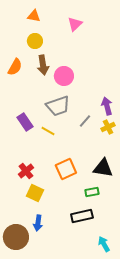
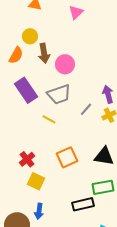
yellow circle: (35, 41) -> (30, 36), moved
purple rectangle: (25, 122) -> (26, 90), moved, size x1.4
green rectangle: (92, 192) -> (103, 187), moved, size x1.5

